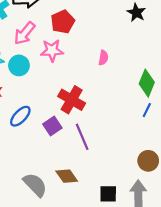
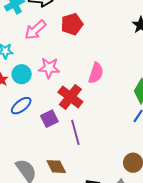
pink star: (52, 50) -> (49, 68), moved
pink semicircle: (103, 58) -> (96, 73), moved, size x1.5
cyan circle: (19, 65) -> (22, 74), moved

